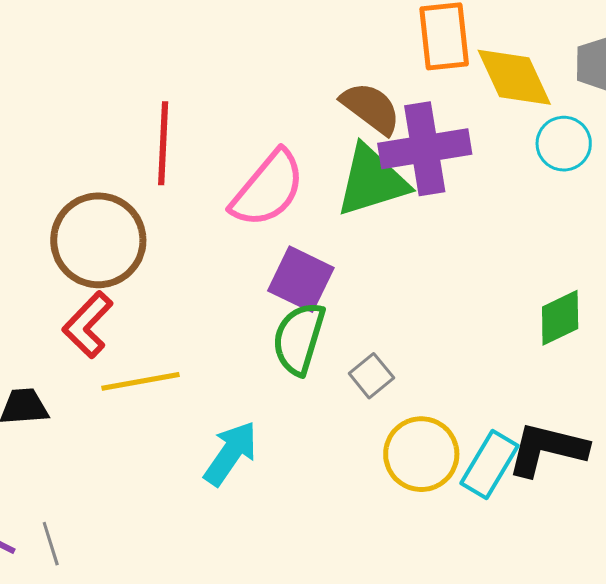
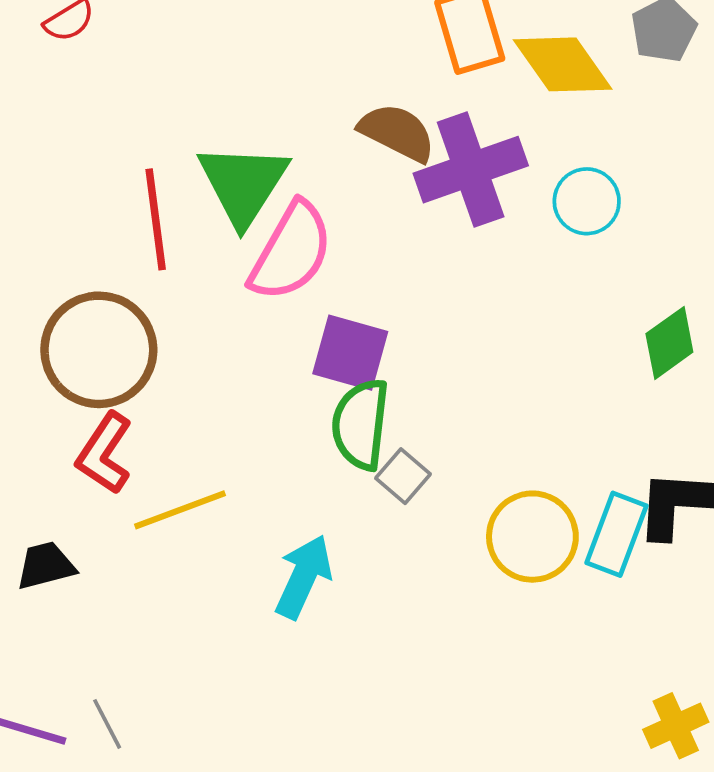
cyan circle: (564, 144) -> (587, 201), moved
green triangle: (372, 181) -> (243, 184), moved, turned -30
gray square: (371, 376) -> (403, 476), moved

